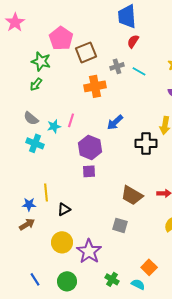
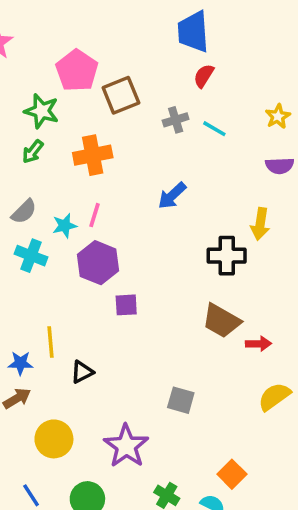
orange cross: (95, 86) -> (93, 155), moved
gray semicircle: (31, 118) -> (24, 212), turned -84
blue arrow: (115, 122) -> (172, 196), moved
purple hexagon: (90, 147) -> (98, 263), moved
brown trapezoid: (132, 195) -> (221, 321), moved
yellow circle: (62, 242) -> (54, 439), moved

